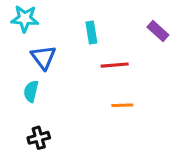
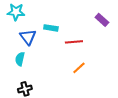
cyan rectangle: (91, 33) -> (51, 28), moved, turned -72
orange line: (122, 105) -> (79, 68), turned -40

